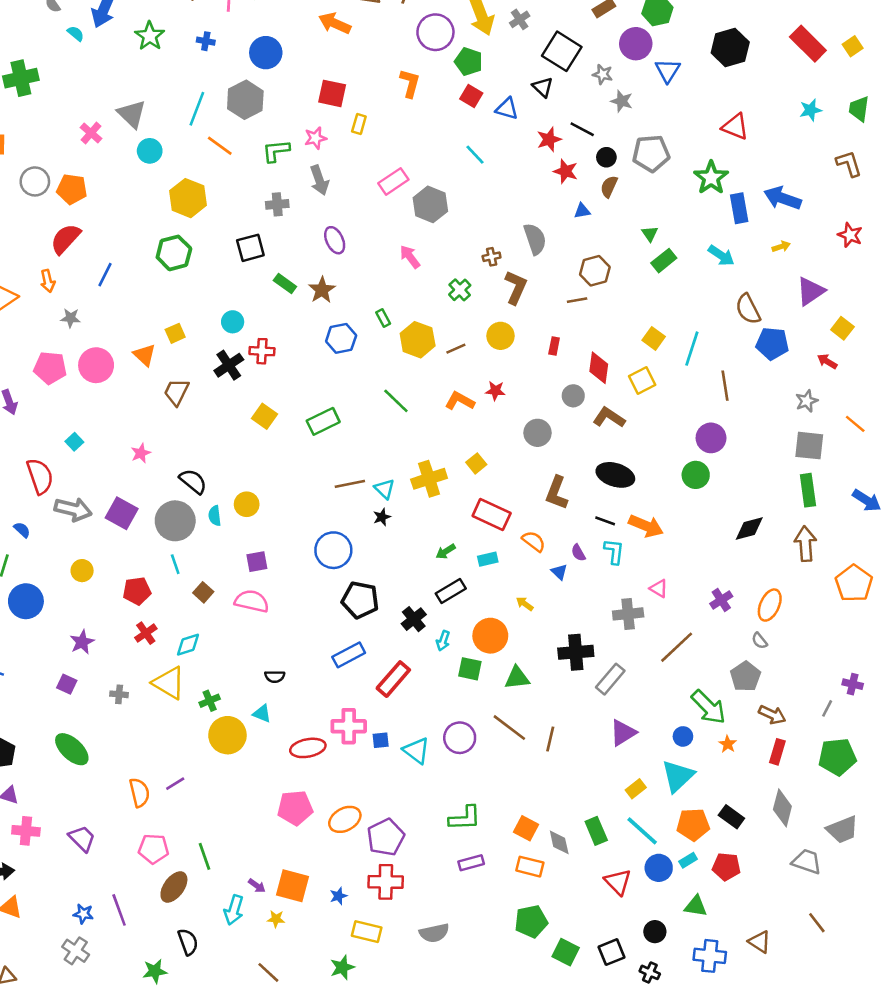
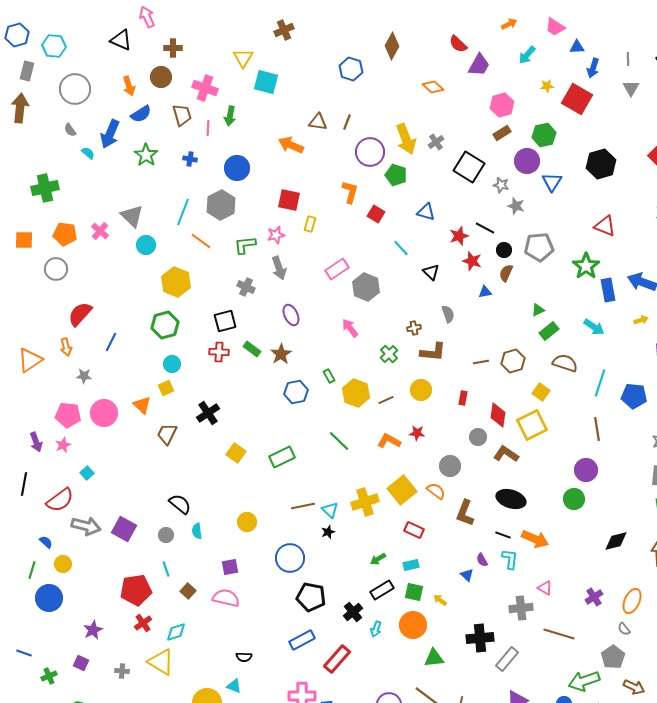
black triangle: (543, 87) -> (431, 272), moved
red square: (471, 96) -> (376, 214), moved
orange pentagon: (72, 189) -> (65, 234), moved
gray cross: (277, 204) -> (246, 287), turned 30
green triangle: (650, 234) -> (538, 310), turned 40
gray semicircle: (535, 239) -> (448, 314), size x0.7
brown hexagon: (595, 271) -> (513, 361), moved
brown L-shape: (516, 287) -> (433, 352), turned 72
brown semicircle: (748, 309) -> (565, 363), moved, turned 135
cyan circle: (233, 322) -> (172, 364), moved
cyan line: (692, 349) -> (600, 383), moved
red cross: (262, 351) -> (219, 352), moved
yellow square: (642, 381) -> (532, 425), size x1.4
pink star: (141, 453) -> (63, 445), moved
yellow square: (476, 463) -> (402, 490), size x1.8
red semicircle: (40, 476) -> (60, 500), turned 72
yellow circle: (247, 504) -> (247, 522), moved
red rectangle: (492, 514) -> (414, 530), size x0.7
gray circle: (175, 521) -> (166, 535), size x0.5
orange semicircle: (534, 541) -> (436, 491), moved
yellow circle: (82, 571) -> (63, 564), moved
red pentagon: (137, 591) -> (136, 590), size x1.4
brown line: (677, 647) -> (559, 634), turned 60
green square: (470, 669) -> (414, 592), moved
green cross: (210, 701) -> (49, 676), moved
green arrow: (708, 707) -> (584, 681), turned 116

